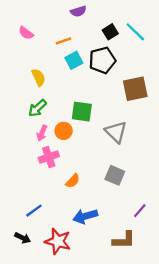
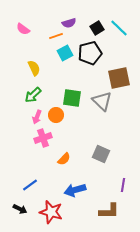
purple semicircle: (78, 11) -> (69, 23), moved
gray triangle: (116, 132) -> (102, 101), moved
purple line: (140, 211) -> (123, 185), turned -32

